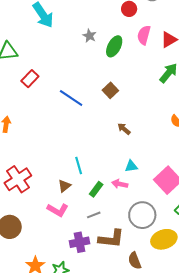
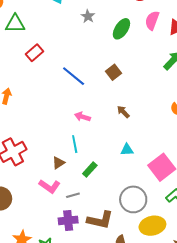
gray star: (89, 36) -> (88, 16), moved
pink arrow: (120, 184) -> (82, 117), moved
gray line: (94, 215) -> (73, 195), moved

